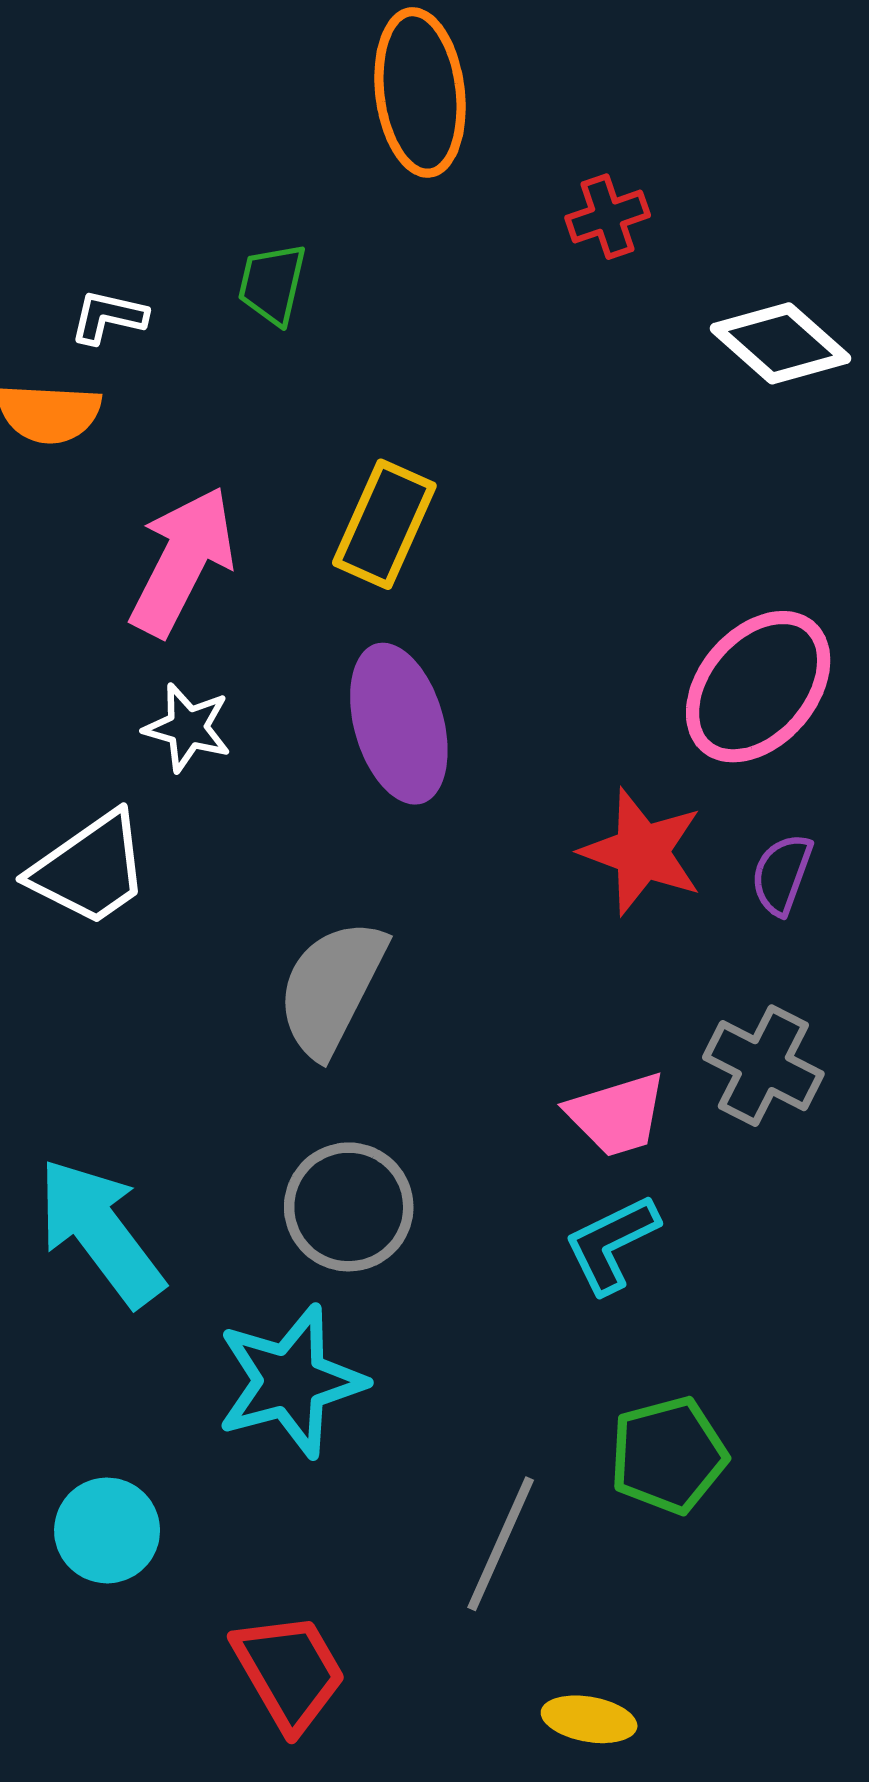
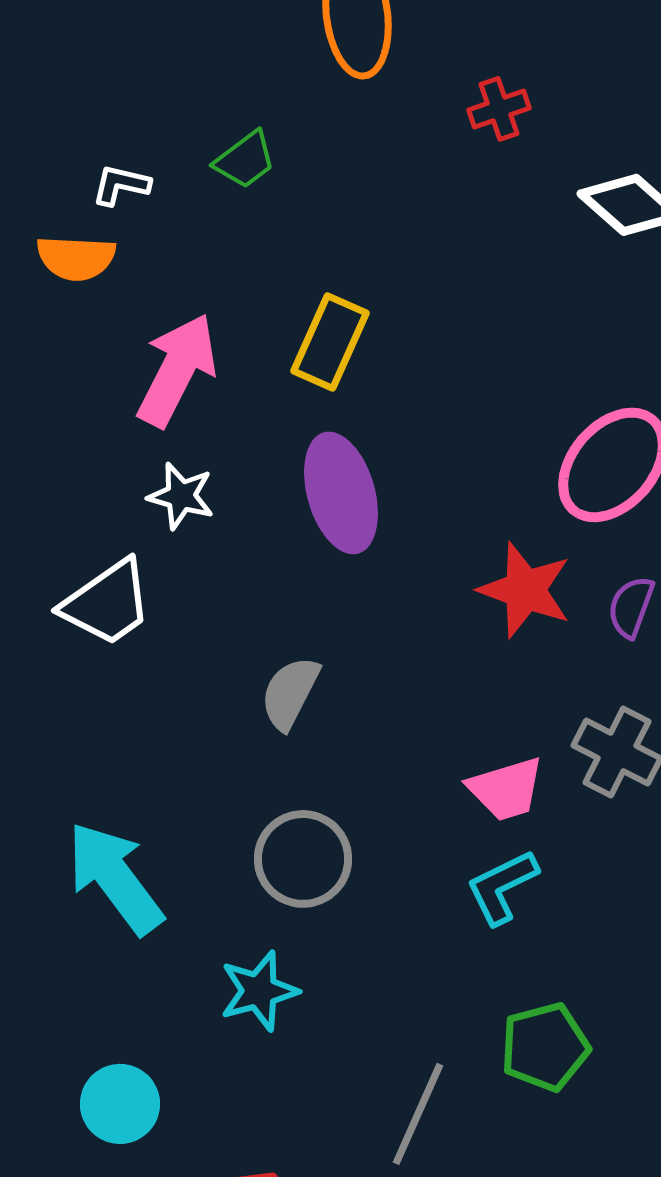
green trapezoid: (272, 284) -> (245, 160), turned -140
gray semicircle: (332, 988) -> (290, 693), size x0.7
cyan star: (291, 1381) -> (259, 991), size x0.7

